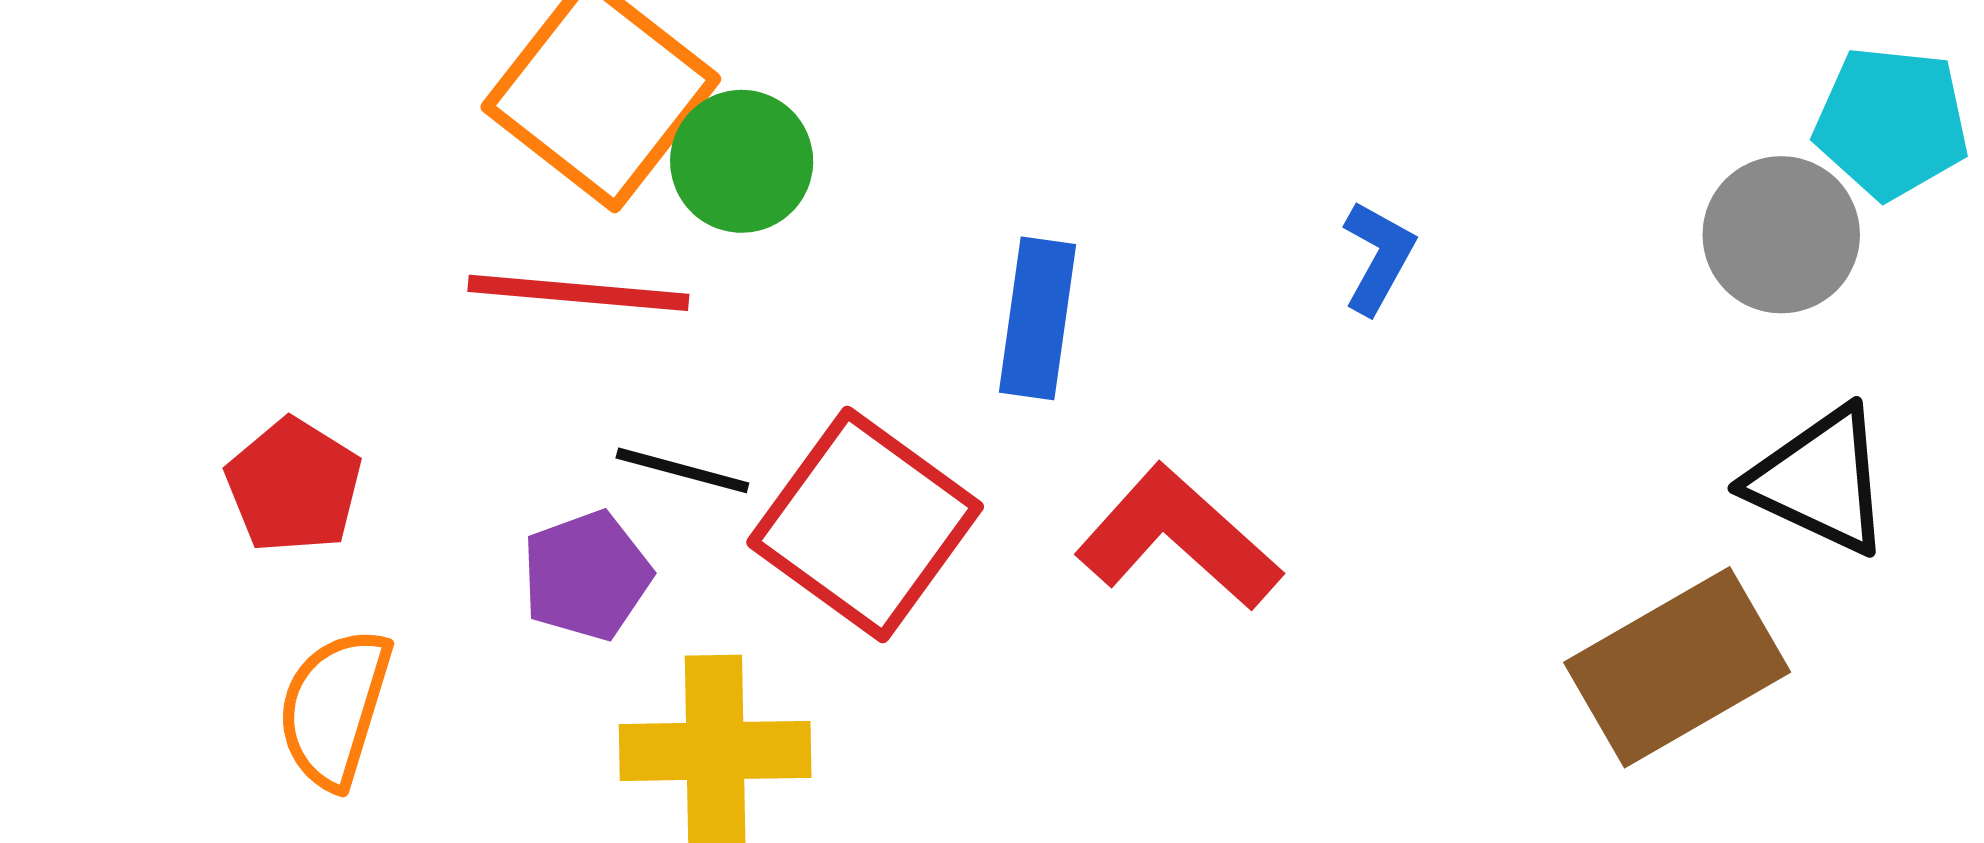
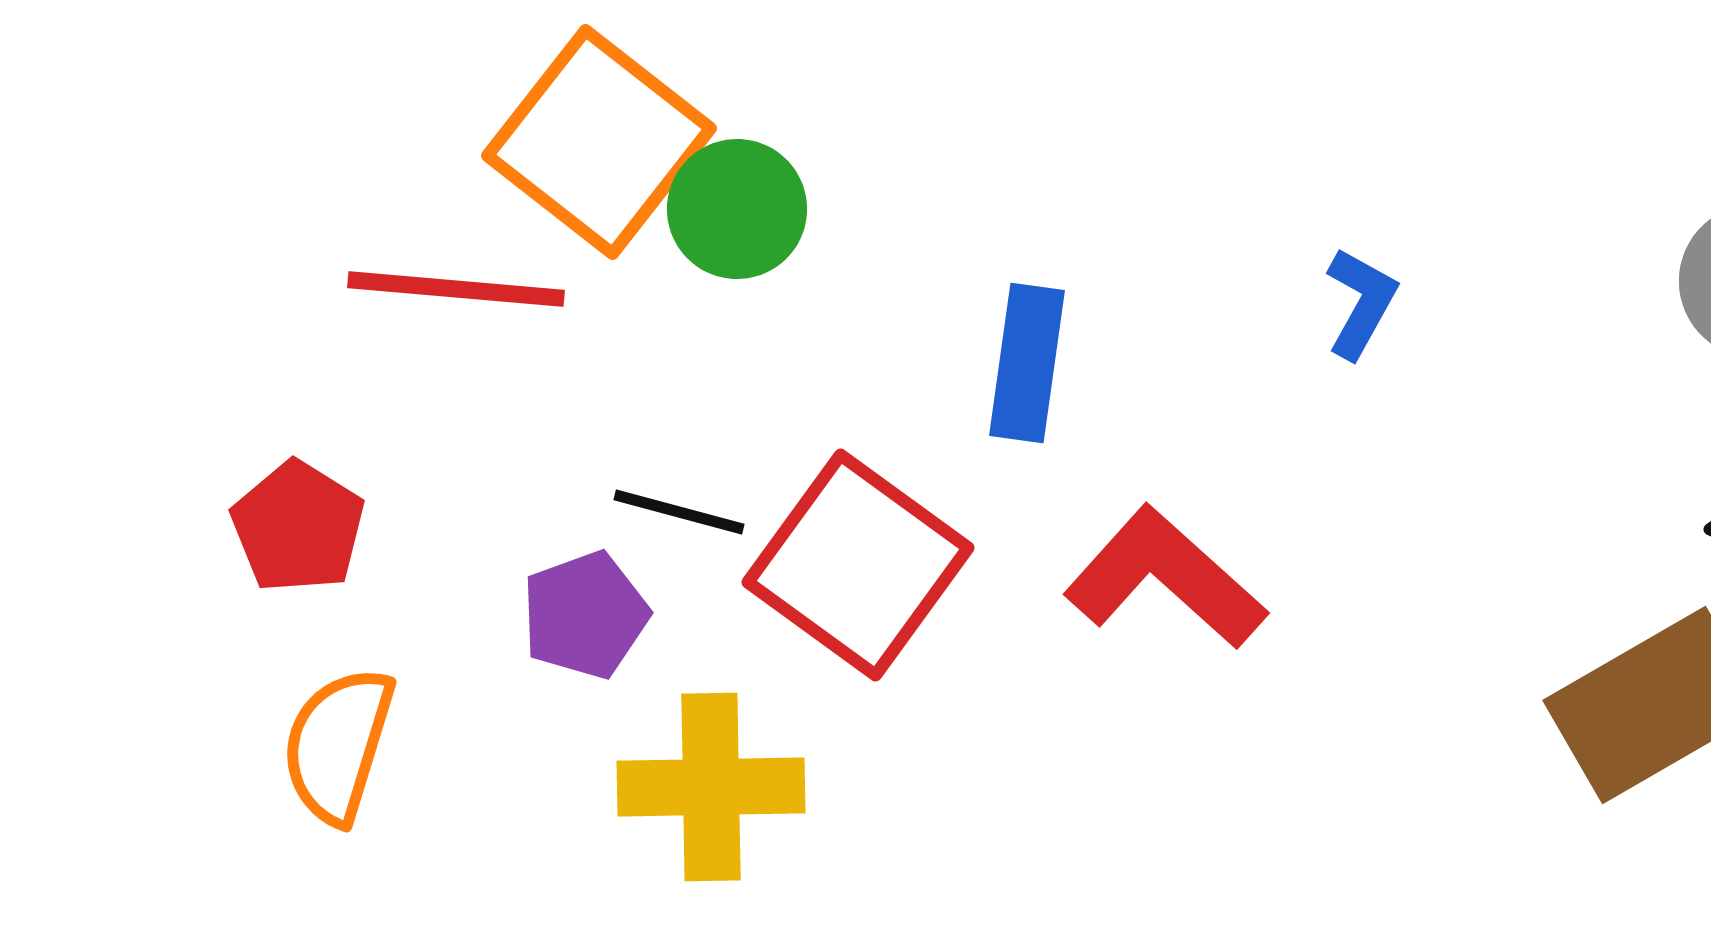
red line: (578, 293) -> (456, 289), moved

